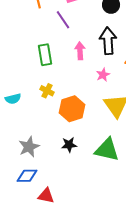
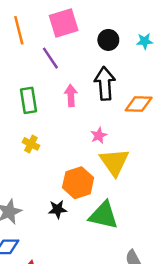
pink star: (103, 75) -> (99, 136), moved
orange hexagon: (72, 109) -> (78, 183), moved

